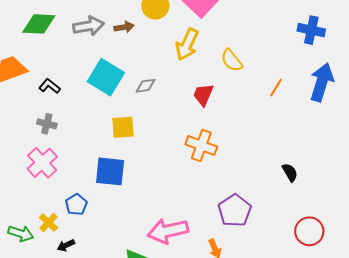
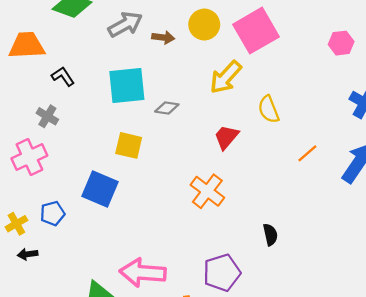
gray arrow: (89, 26) -> (125, 24), turned -36
cyan square: (106, 77) -> (127, 86), turned 36
black semicircle: (290, 172) -> (270, 235), moved

